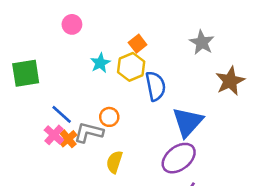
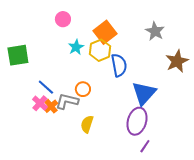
pink circle: (72, 24) -> (63, 19), moved
orange square: (138, 44) -> (105, 32), size x1.6
purple ellipse: (179, 158) -> (137, 121), turned -36

